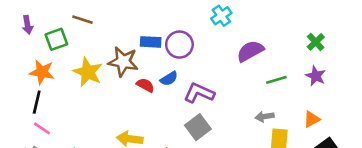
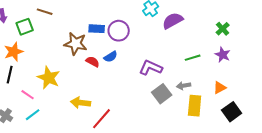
purple semicircle: (250, 51) -> (173, 21), moved
orange star: (42, 72) -> (14, 52), turned -30
yellow star: (88, 72) -> (49, 78), moved
purple L-shape: (199, 93) -> (151, 68), moved
gray square: (198, 127) -> (162, 94), moved
pink line: (42, 128) -> (28, 95), moved

